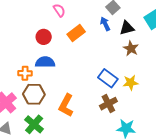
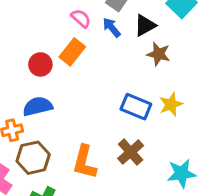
pink semicircle: (59, 10) -> (81, 18), moved
red circle: (44, 37) -> (40, 64), moved
brown cross: (108, 104) -> (131, 152), moved

